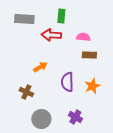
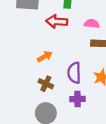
brown cross: (26, 92) -> (46, 84), moved
purple cross: (75, 117) -> (78, 99), moved, turned -32

